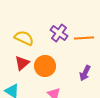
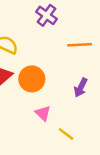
purple cross: (59, 33) -> (47, 15), moved

